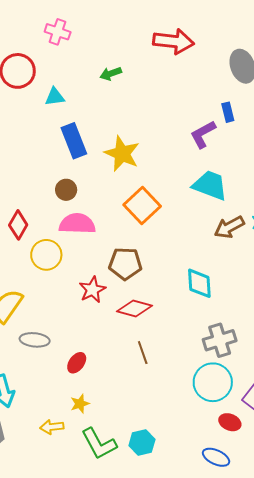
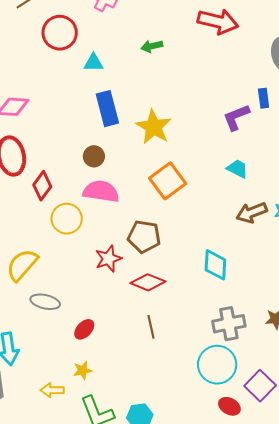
cyan trapezoid: (210, 185) -> (237, 169), size x0.6

